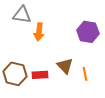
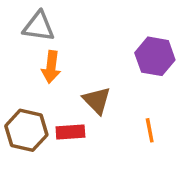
orange arrow: (39, 32) -> (51, 67), moved
brown triangle: (65, 66) -> (97, 100), moved

